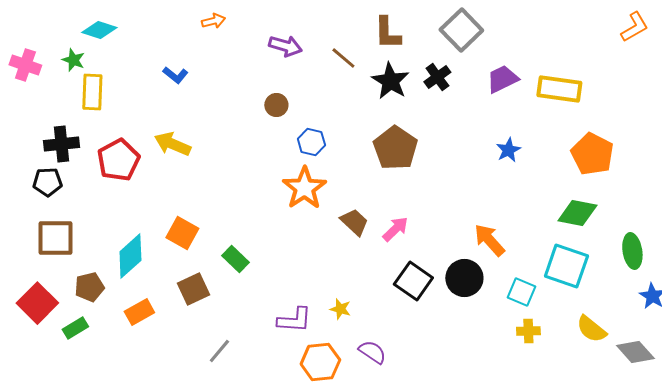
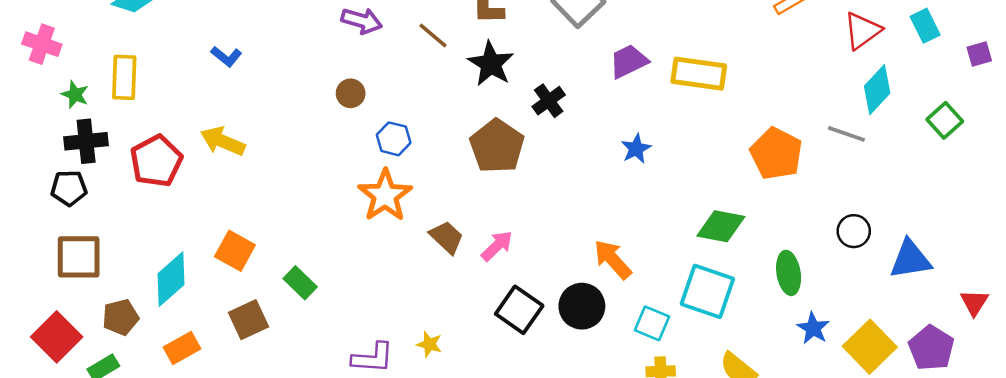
green star: (73, 60) -> (75, 95), moved
black cross: (437, 77) -> (549, 101), moved
orange pentagon: (592, 154) -> (776, 154), moved

